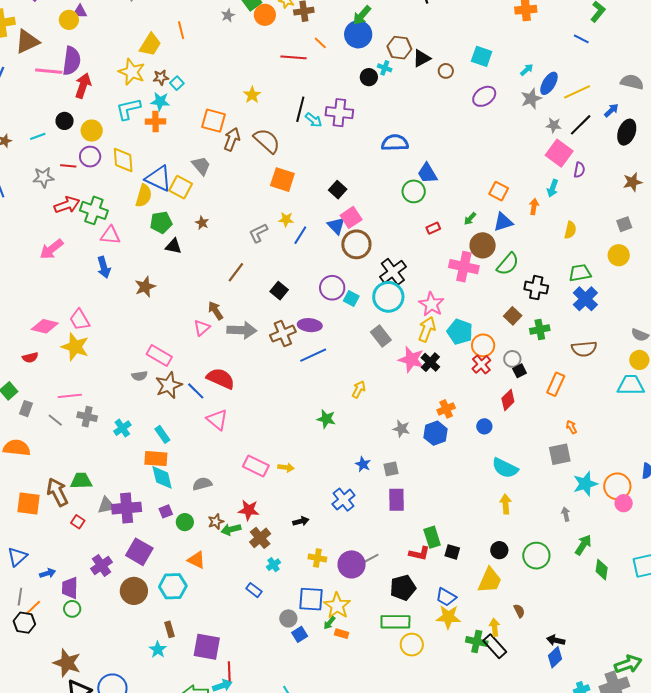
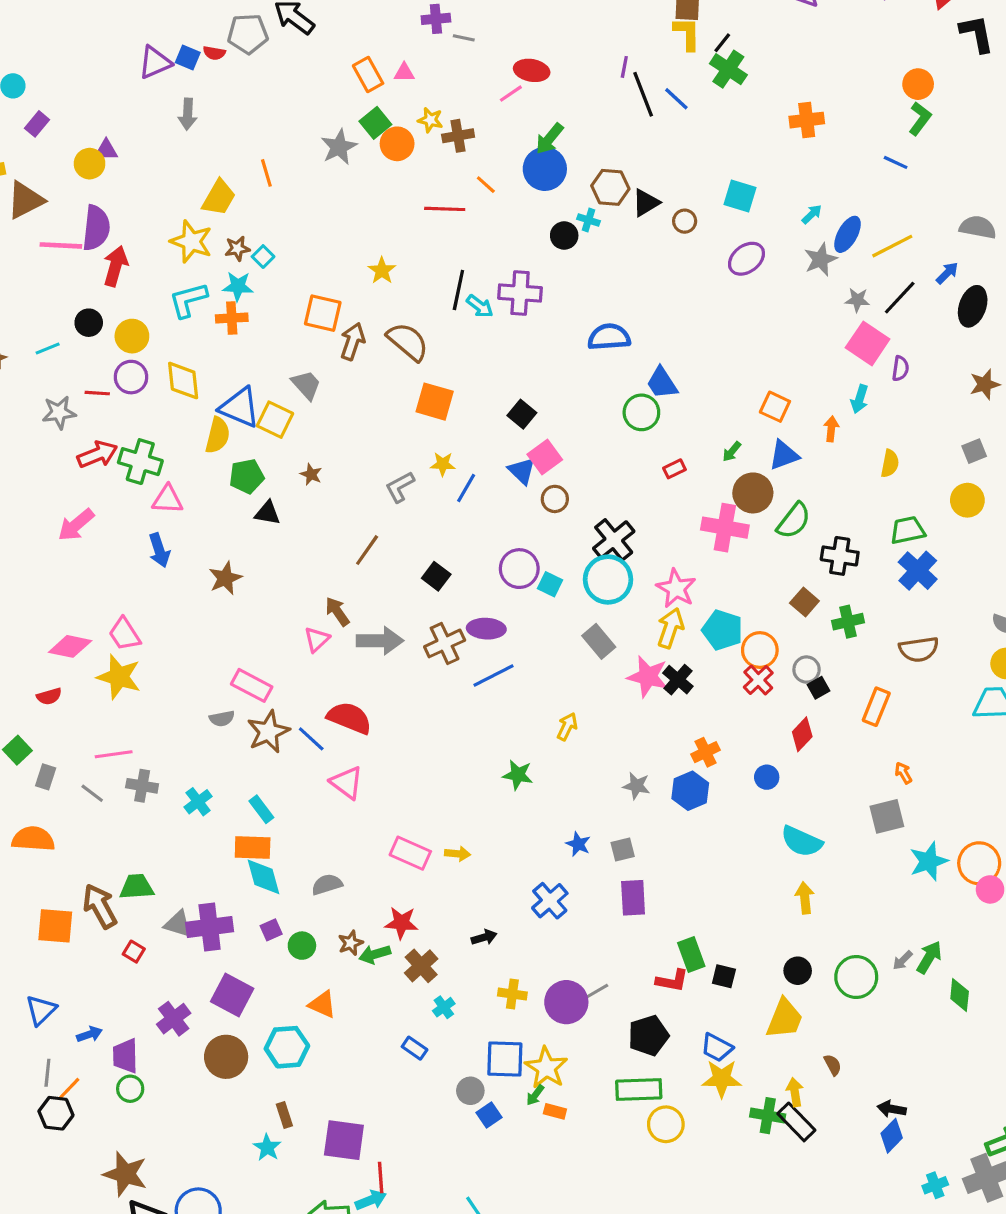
gray star: (228, 15) -> (339, 147), size x1.6
brown circle: (356, 244) -> (555, 499), size x0.6
gray triangle: (107, 505) -> (178, 924), turned 30
gray arrow: (566, 514) -> (903, 960), moved, turned -120

